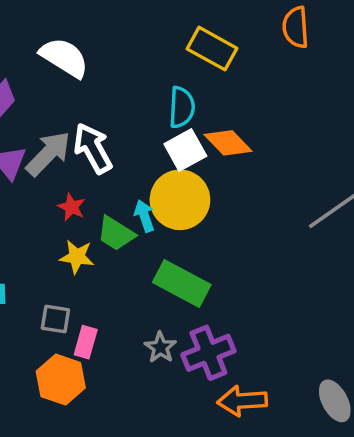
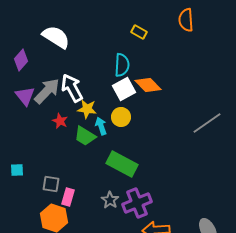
yellow rectangle: (212, 49) -> (139, 32), size x0.6
yellow circle: (180, 200) -> (121, 117), size x0.6
yellow star: (77, 257) -> (87, 109), moved

